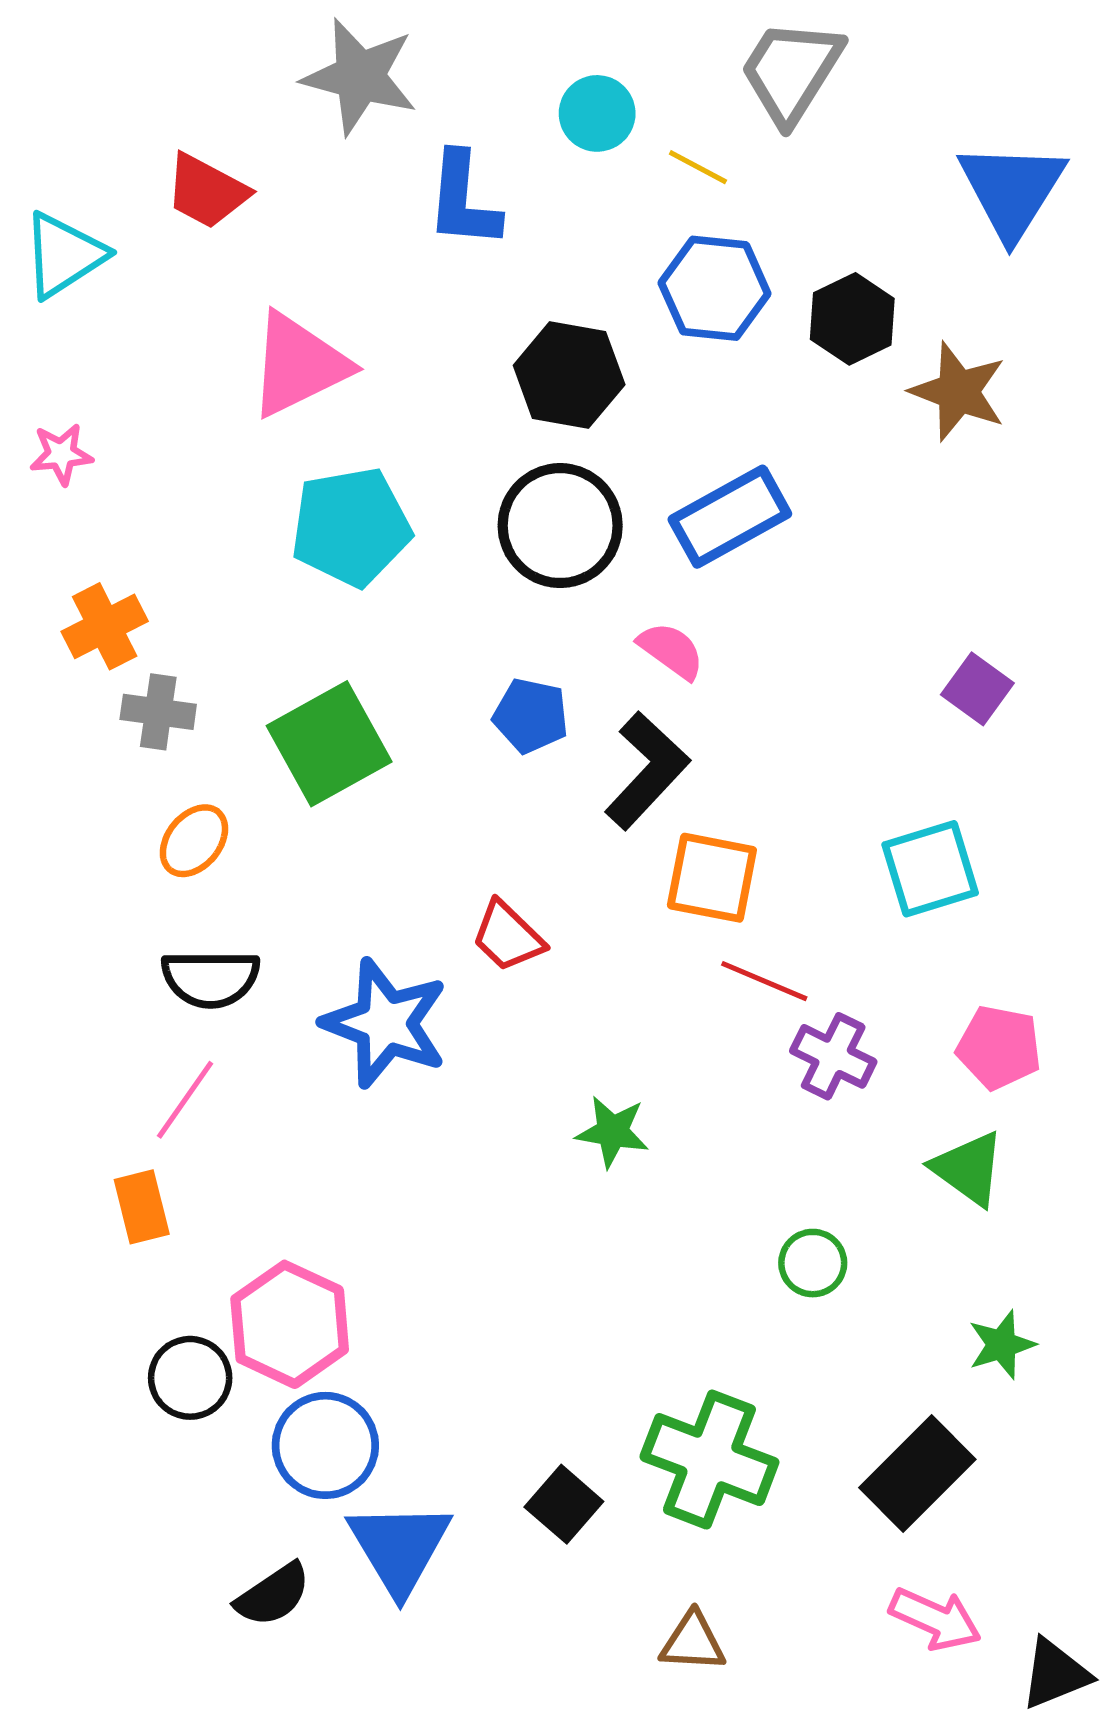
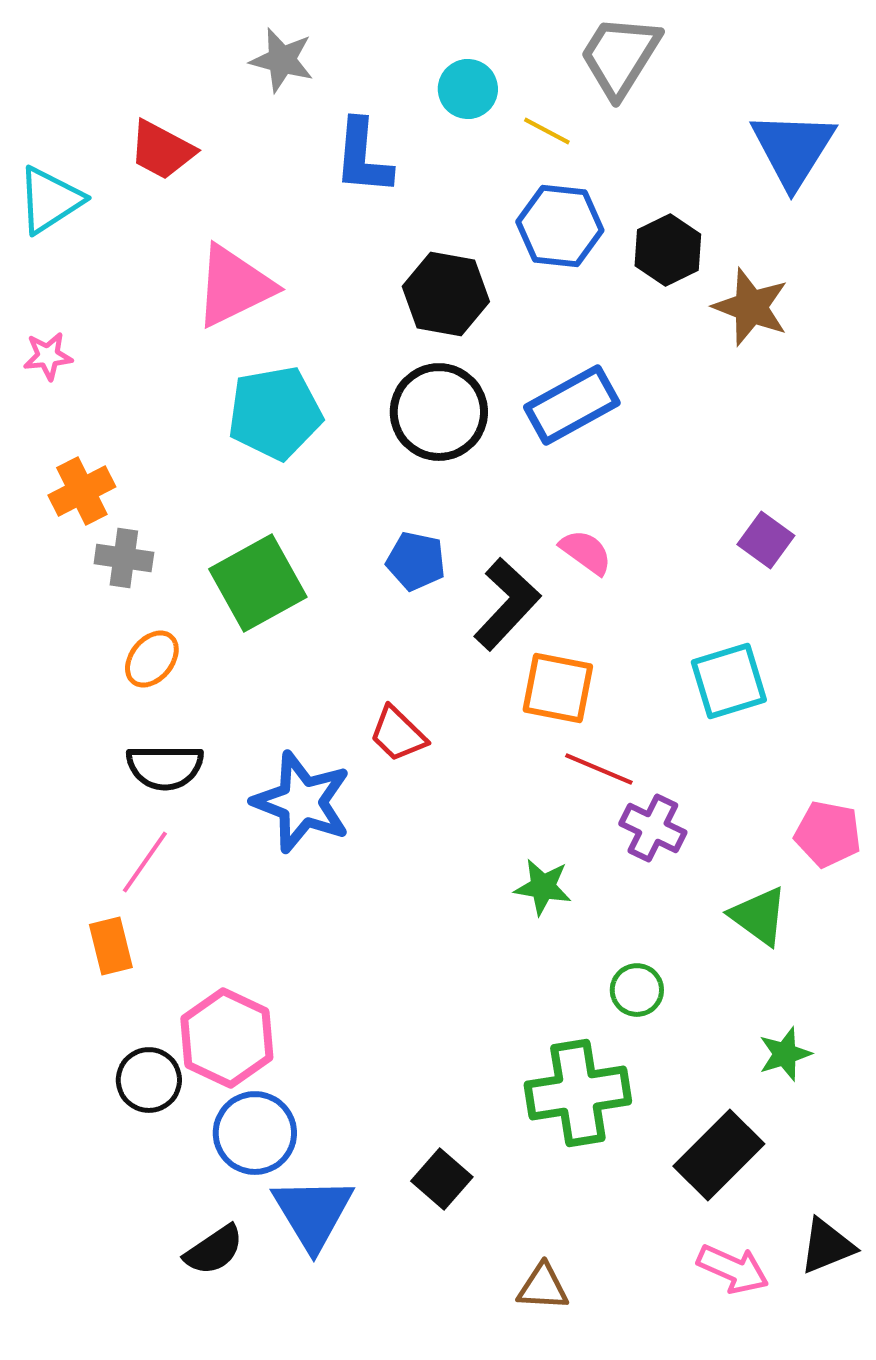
gray star: (360, 76) -> (282, 60), size x0.7
pink semicircle: (671, 651) -> (586, 552), moved
pink pentagon: (999, 1047) -> (828, 834), moved
green star: (612, 1132) -> (543, 887), moved
green cross: (709, 1460) -> (578, 1093), moved, turned -30
black triangle: (1055, 1674) -> (827, 1246), moved

